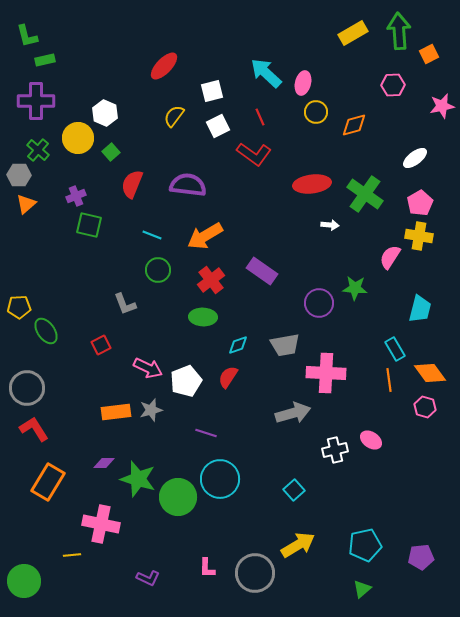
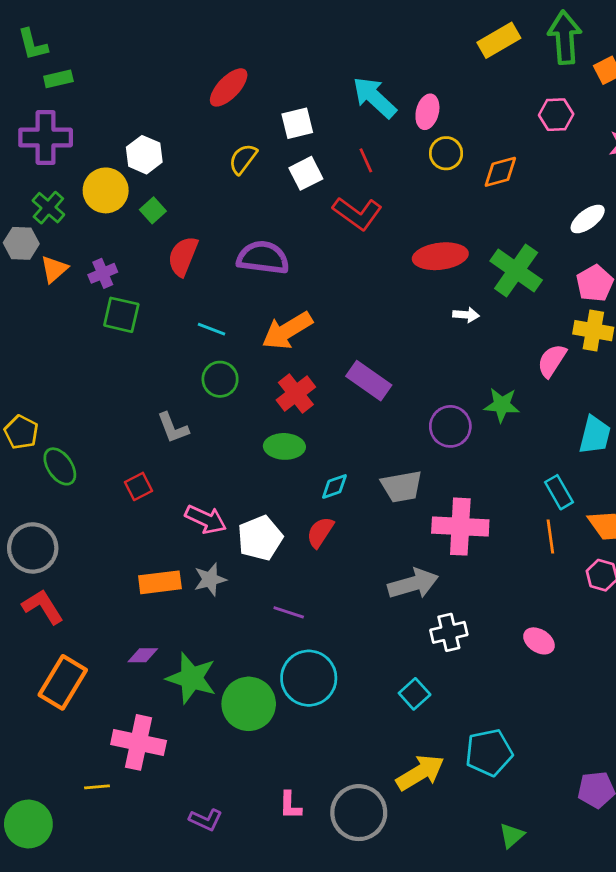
orange triangle: (26, 204) -> (54, 269), moved
yellow pentagon: (19, 307) -> (21, 432), turned 30
pink ellipse: (371, 440) -> (539, 641), moved
white cross: (335, 450) -> (449, 632), moved
cyan pentagon: (365, 545) -> (489, 752), moved

